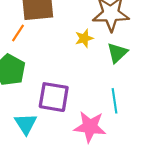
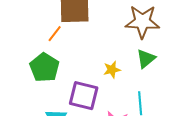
yellow star: (84, 38) -> (112, 70), moved

